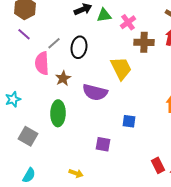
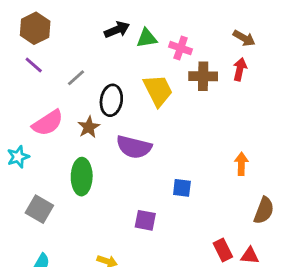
pink cross: (128, 22) -> (181, 48), turned -35
black ellipse: (79, 47) -> (111, 100), moved
pink semicircle: (42, 63) -> (48, 123), moved, turned -120
yellow trapezoid: (121, 68) -> (158, 90), moved

